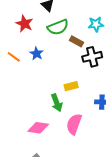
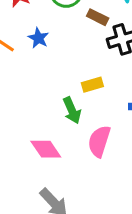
pink diamond: (38, 128) -> (46, 149), turned 50

